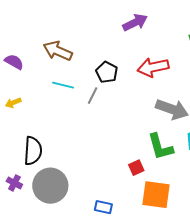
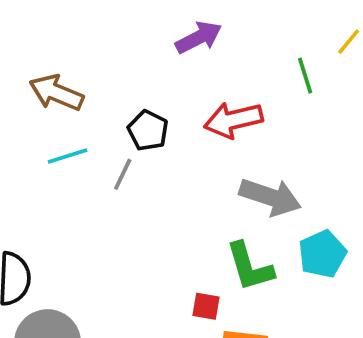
cyan line: (63, 85) -> (68, 156), turned -30
red square: (136, 168) -> (206, 306), turned 35

